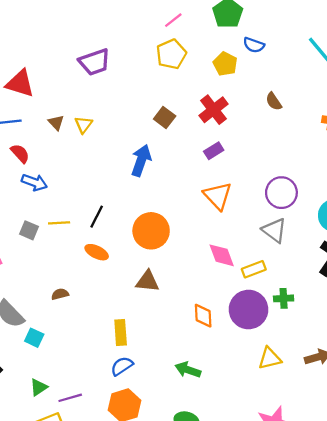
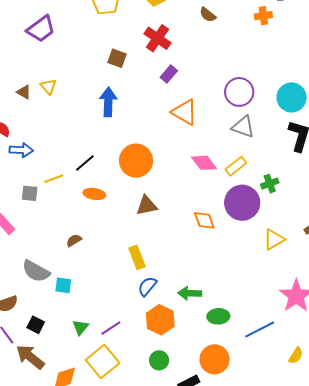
black line: (97, 217) -> (85, 163), turned 40
green arrow: (188, 370) -> (190, 293), moved

